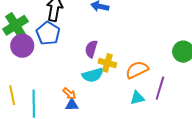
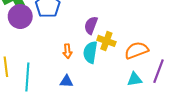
cyan semicircle: (93, 75) -> (90, 52), turned 110
orange arrow: (69, 94) -> (67, 51), moved, turned 40

